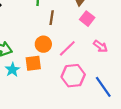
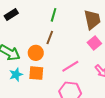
brown line: (52, 18) -> (50, 37), moved
orange circle: (43, 44) -> (36, 53), moved

